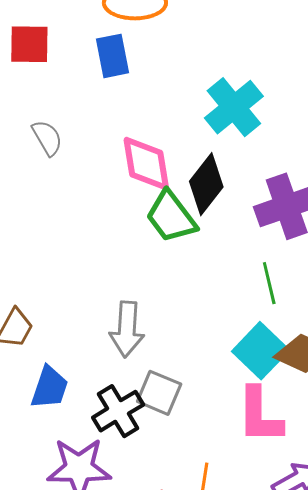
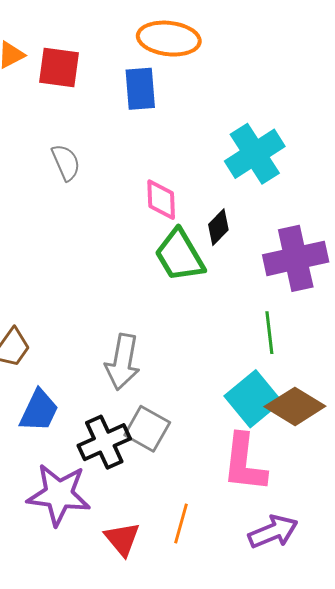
pink diamond: (146, 164) -> (161, 200), size x0.7
black diamond: (206, 184) -> (218, 227), size x0.6

